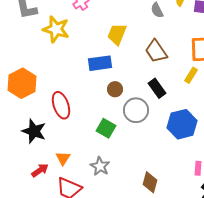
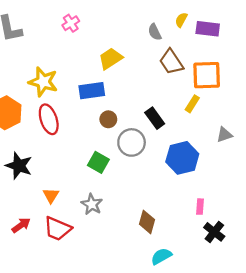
yellow star: (56, 29) -> (43, 82), moved
yellow trapezoid: (117, 34) -> (111, 59), turned 35
brown trapezoid: (156, 51) -> (171, 62), moved
red ellipse: (61, 105) -> (49, 119), moved
red arrow: (40, 170) -> (21, 225), moved

